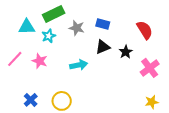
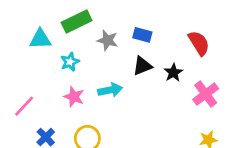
cyan star: (49, 36) -> (70, 62), moved
pink line: (15, 59) -> (24, 106), moved
pink star: (40, 61) -> (74, 97), moved

